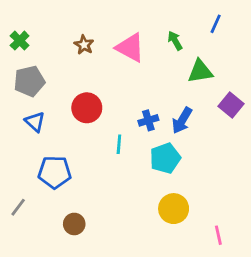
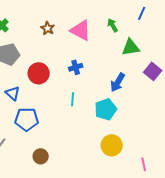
red circle: (87, 108) -> (39, 73), moved
blue cross: (148, 120) -> (76, 67), moved
blue triangle: (35, 122) -> (13, 93), moved

